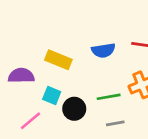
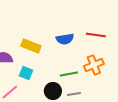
black circle: (74, 109) -> (53, 91), moved

